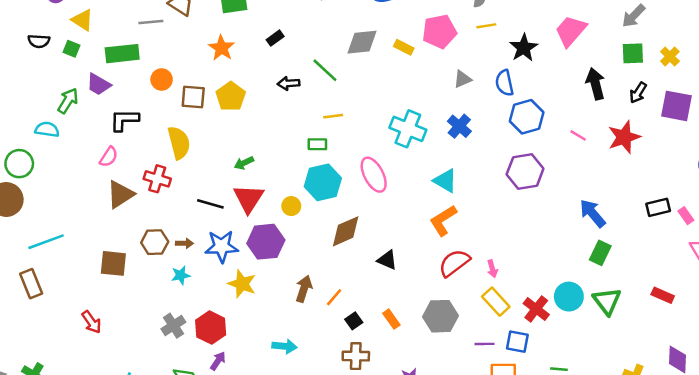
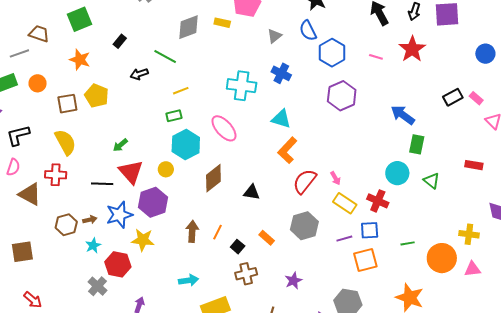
orange circle: (162, 79) -> (38, 83), moved
brown triangle: (120, 194) -> (30, 194), turned -45
brown square: (113, 263) -> (22, 252), moved
cyan circle: (569, 297) -> (397, 173), moved
green triangle: (607, 301) -> (432, 181), size x0.7
red hexagon: (211, 328) -> (118, 264), moved

